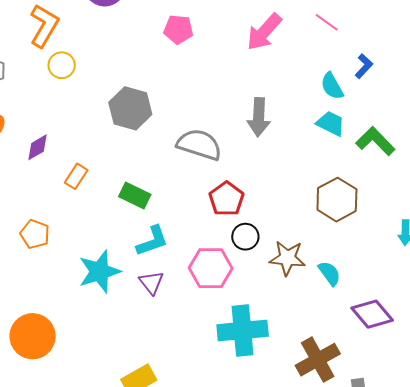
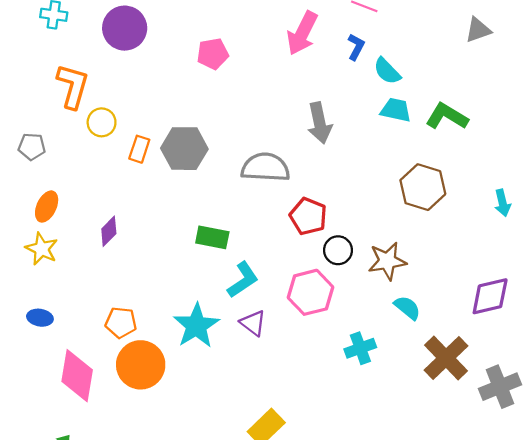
blue L-shape: (364, 66) -> (356, 47), moved
purple diamond: (37, 147) -> (109, 231), moved
orange rectangle: (76, 176) -> (139, 149), moved
orange pentagon: (35, 234) -> (121, 323), moved
cyan semicircle: (329, 273) -> (407, 308), moved
purple diamond: (372, 314) -> (490, 296), turned -48
cyan cross: (243, 331) -> (360, 348), size x0.6
orange circle: (33, 336) -> (141, 365), moved

